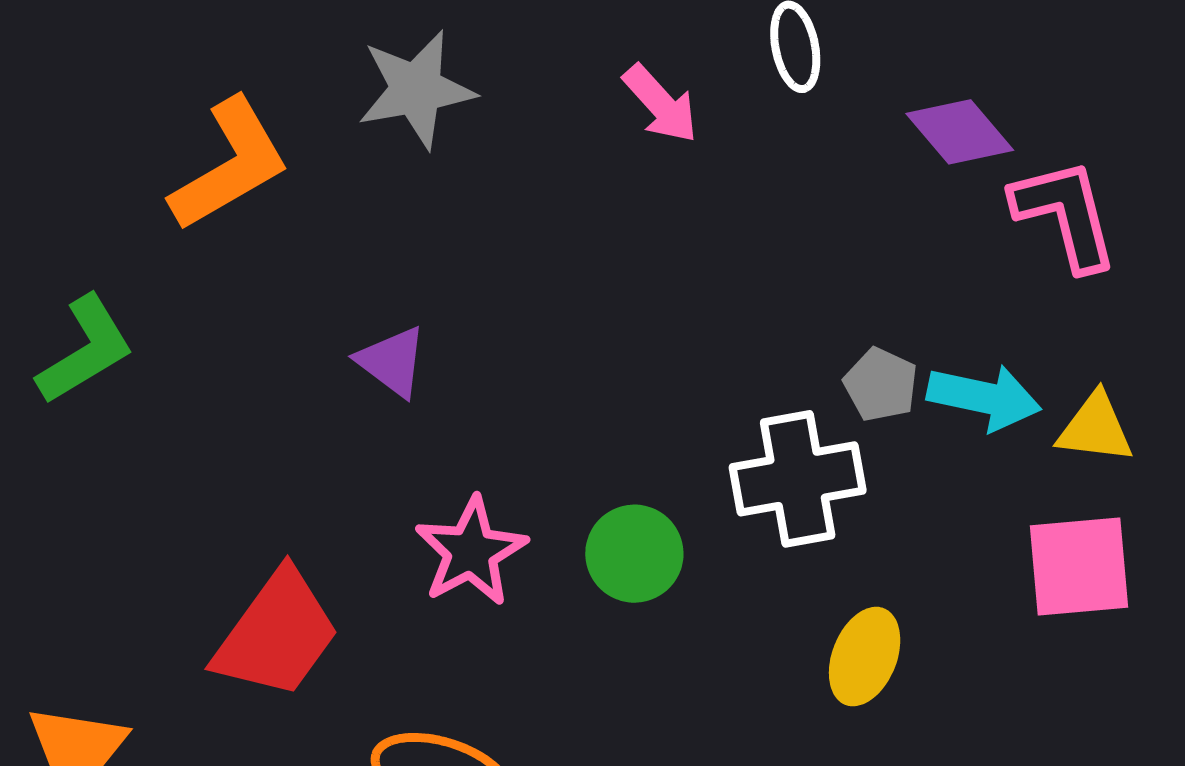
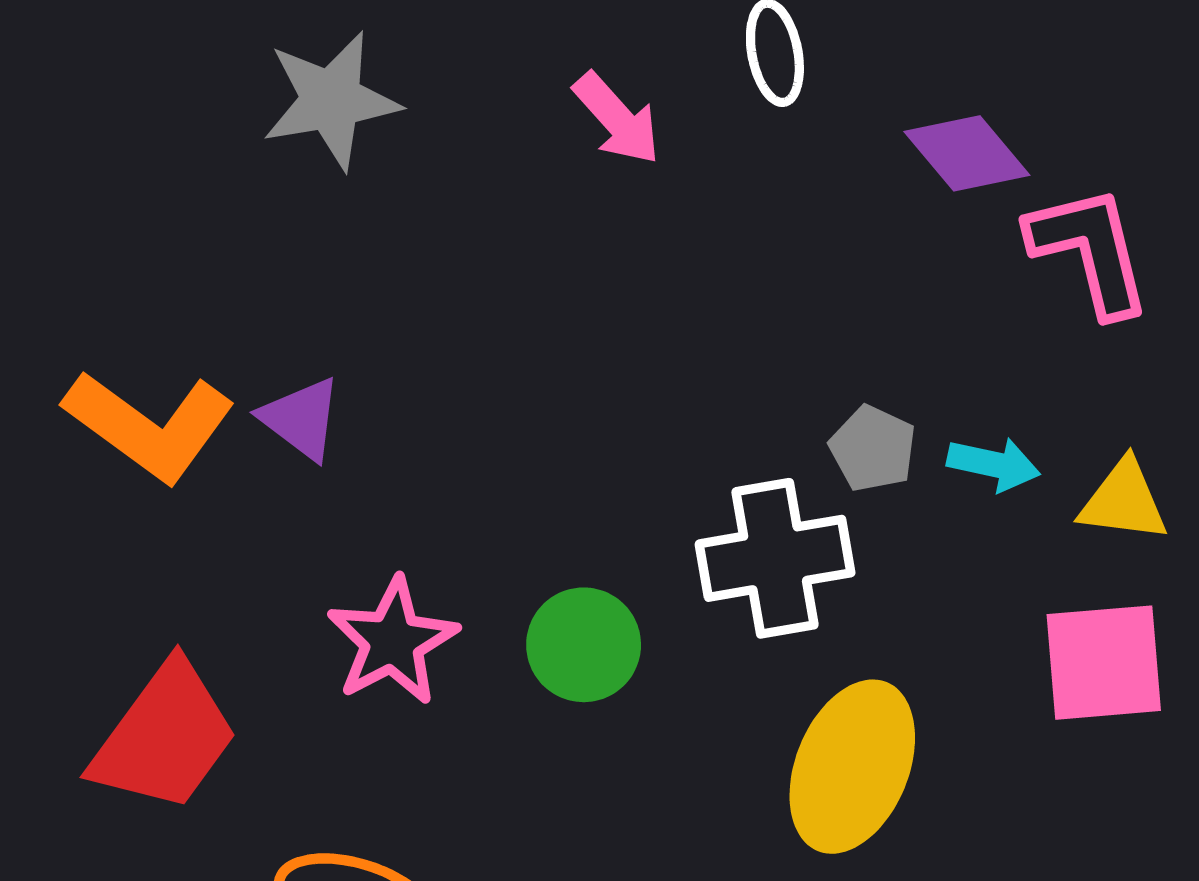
orange L-shape: (230, 165) -> (149, 426), moved, turned 66
cyan arrow: (984, 397) -> (994, 464), size x0.7
yellow ellipse: (865, 657) -> (852, 767), size x1.5

